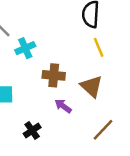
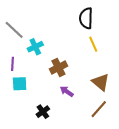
brown cross: (54, 75) -> (58, 67), turned -30
brown triangle: (91, 86) -> (101, 82), moved

